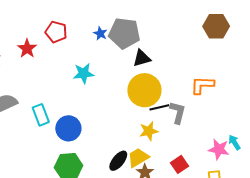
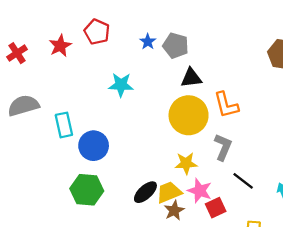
gray pentagon: (124, 33) -> (176, 46), size x0.7
orange L-shape: (202, 85) -> (226, 105), moved, turned -115
black line: (159, 107) -> (243, 181), moved, turned 42
pink star: (219, 149) -> (200, 191), moved

